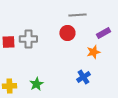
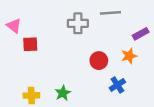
red circle: (67, 33) -> (99, 61), moved
gray cross: (28, 39) -> (78, 23), moved

